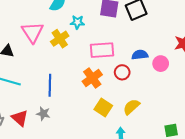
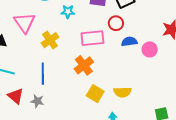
yellow cross: (60, 39) -> (50, 40), moved
red circle: (122, 72) -> (116, 23), moved
yellow semicircle: (131, 107) -> (122, 92), turned -138
red triangle: (20, 118) -> (16, 96), moved

